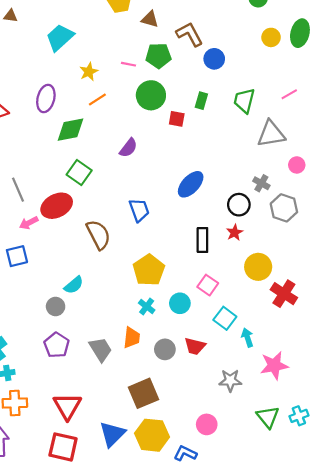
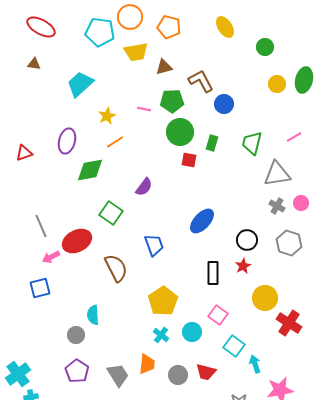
brown triangle: (150, 19) -> (164, 67), turned -30
green circle: (151, 95) -> (180, 132), moved
green square: (79, 172) -> (111, 213), moved
gray cross: (261, 183) -> (277, 206), moved
cyan semicircle: (74, 285) -> (93, 315), turned 126

